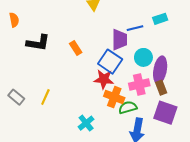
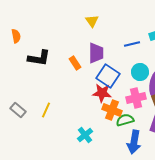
purple trapezoid: (119, 40) -> (96, 53), moved

